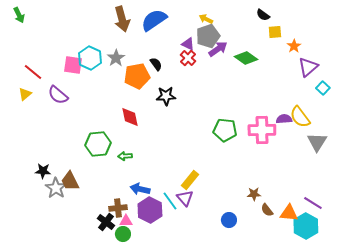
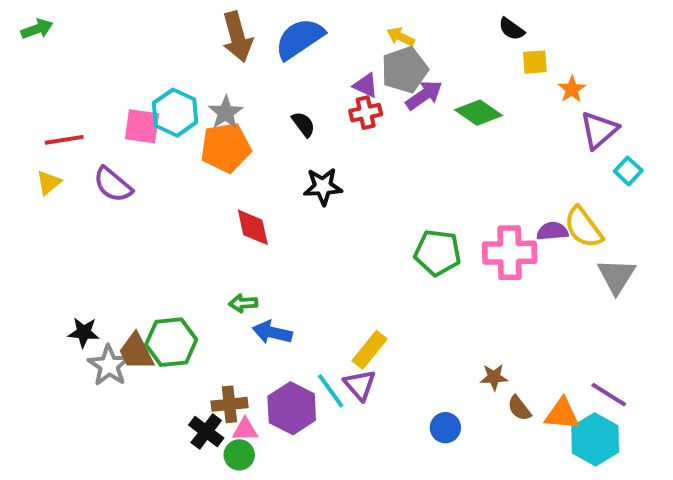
green arrow: (19, 15) -> (37, 29), turned -84
red cross: (188, 58) -> (366, 113), turned 35
red line: (33, 72) -> (64, 140), turned -48
orange pentagon: (137, 76) -> (226, 148), moved
green hexagon: (98, 144) -> (171, 342), moved
blue arrow: (140, 189) -> (272, 332), moved

